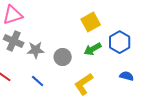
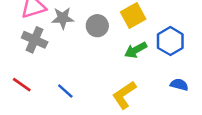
gray star: (36, 50) -> (63, 18), moved
gray circle: (63, 57) -> (97, 26), moved

